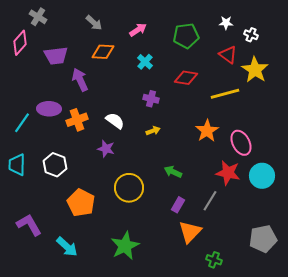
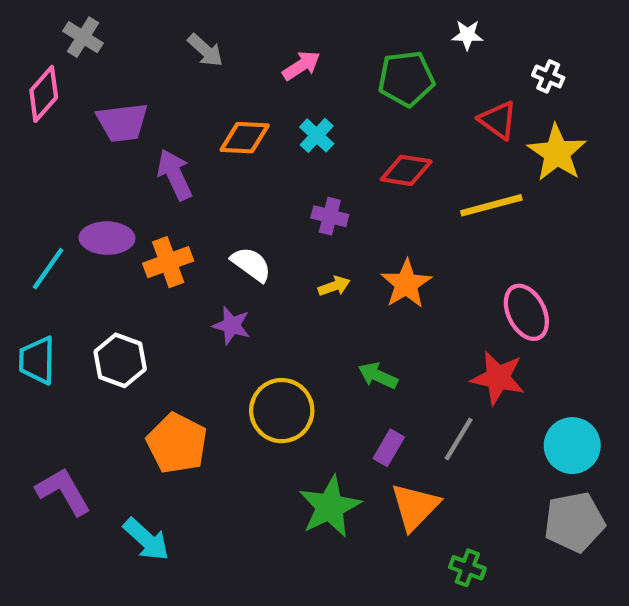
white star: (226, 23) -> (467, 35), moved
orange diamond: (103, 52) -> (245, 138), moved
orange star: (207, 131) -> (406, 284), moved
cyan circle: (262, 176) -> (572, 446), moved
green star: (125, 246) -> (330, 507), moved

